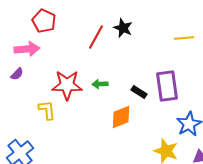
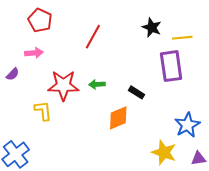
black star: (123, 28) -> (152, 27), moved
pink arrow: (27, 49) -> (34, 53), moved, size x0.7
purple rectangle: (167, 86) -> (171, 66), moved

